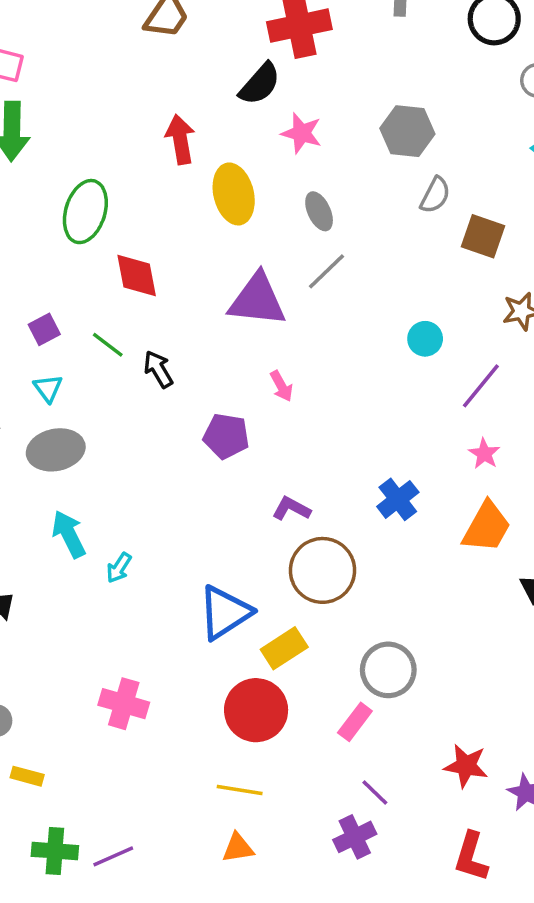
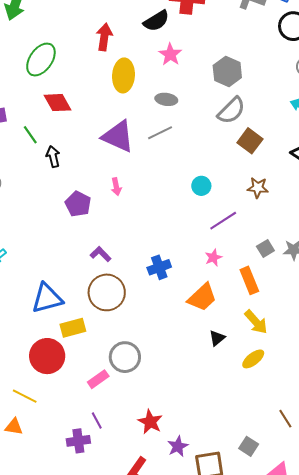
gray semicircle: (435, 195) -> (231, 111), size x1.4
gray ellipse: (319, 211) -> (166, 99), turned -75
red diamond: (137, 276) -> (57, 103), turned -36

